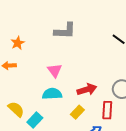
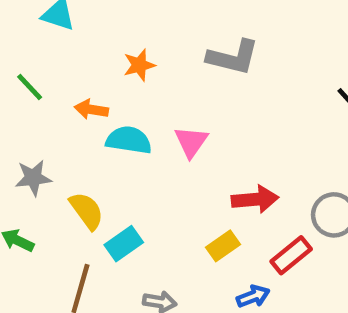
orange star: (18, 43) -> (139, 65), moved
cyan semicircle: (52, 94) -> (129, 140), moved
red rectangle: (107, 110) -> (291, 255), turned 36

